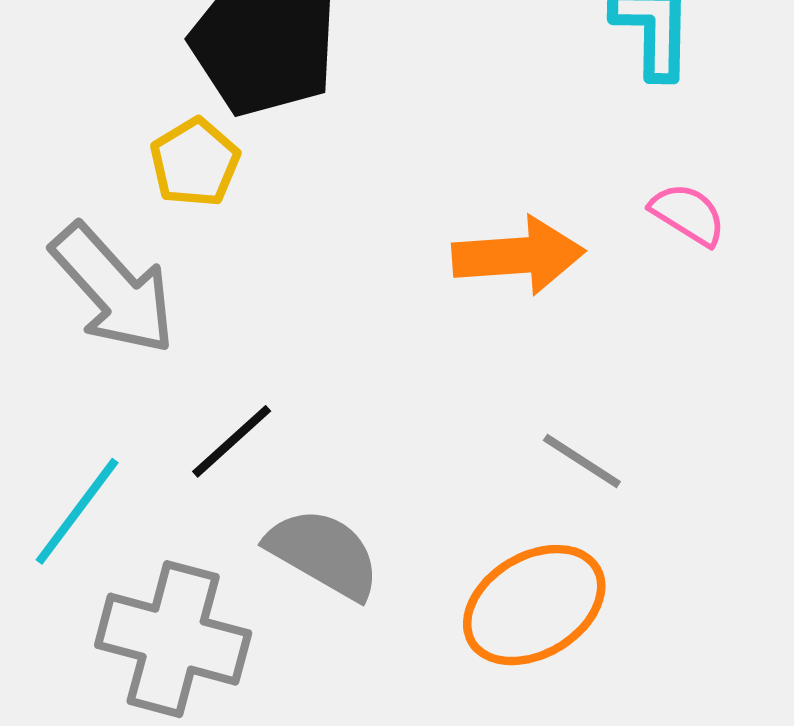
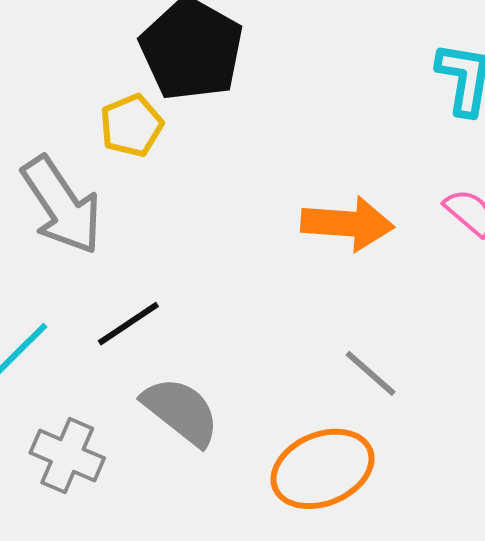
gray cross: (173, 639) -> (67, 455), size x0.7

